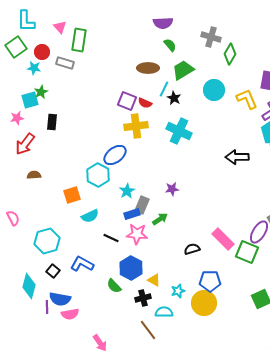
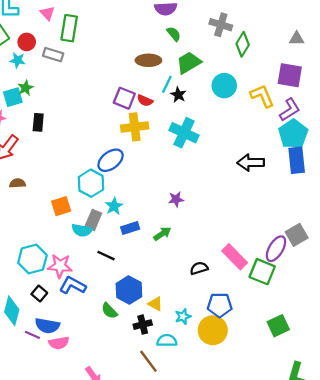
cyan star: (127, 191) -> (114, 206), moved
gray rectangle: (142, 205) -> (93, 220), moved
cyan semicircle: (90, 216) -> (82, 230), turned 36
pink star: (137, 234) -> (60, 266), moved
purple line: (47, 307) -> (32, 335), turned -64

